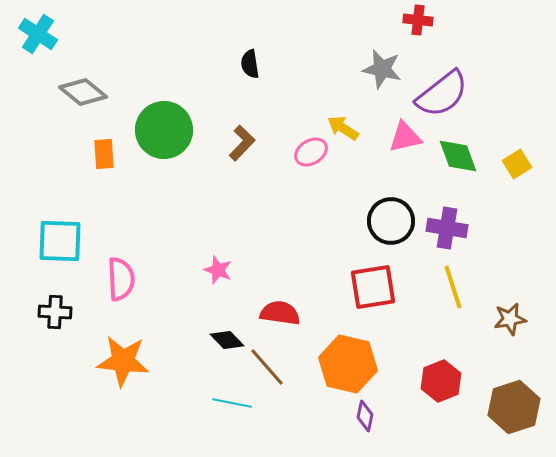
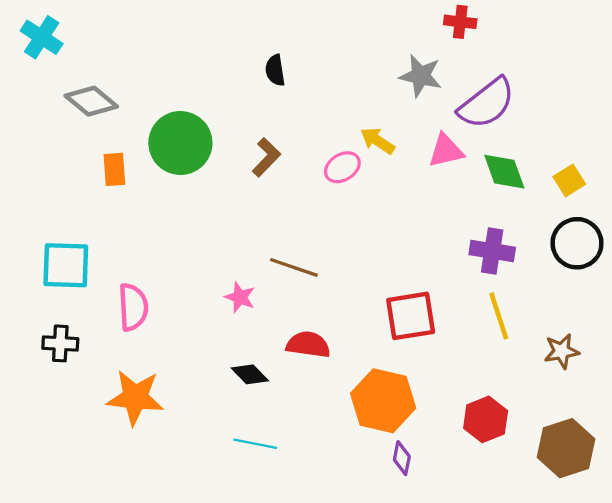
black circle: (391, 221) -> (577, 243), moved
brown line: (267, 367) -> (294, 267), moved, turned -30

